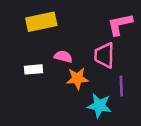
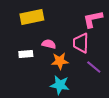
purple line: (121, 86) -> (94, 67), turned -49
cyan star: (99, 106) -> (60, 85), moved

